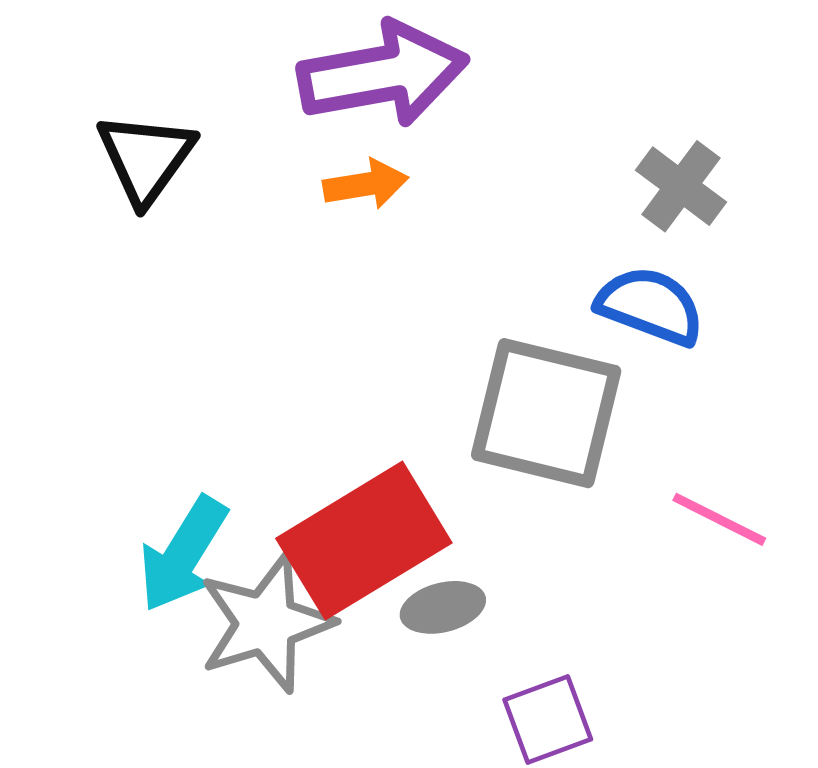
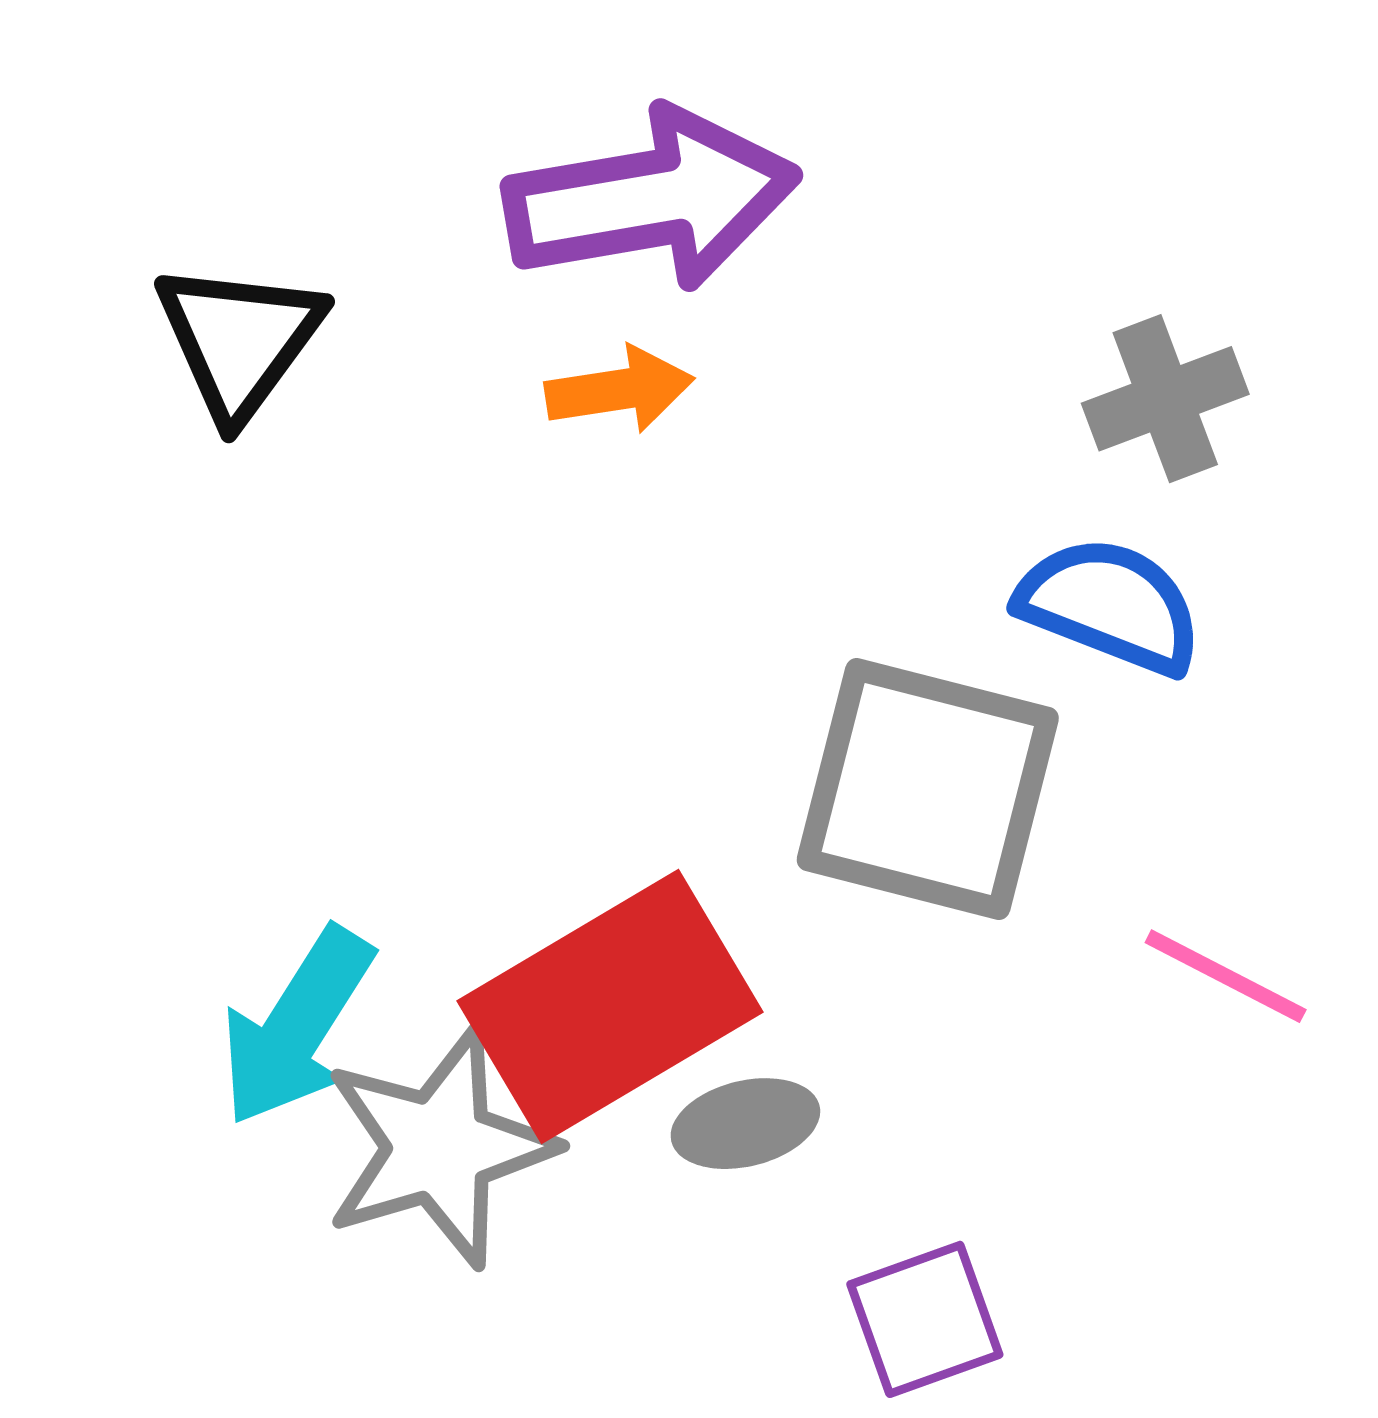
gray cross: (681, 186) -> (1165, 399), turned 32

